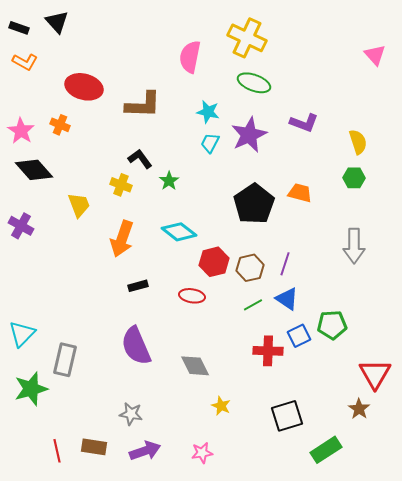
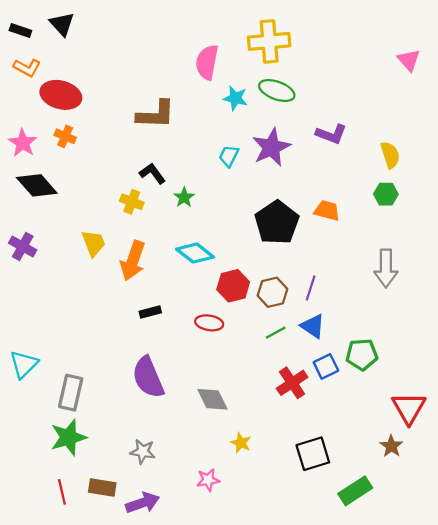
yellow cross: (247, 38) -> (269, 41), turned -30
red ellipse: (84, 87) -> (61, 95), moved
cyan star: (208, 112) -> (235, 98), moved
yellow trapezoid: (79, 205) -> (94, 243), moved
red cross: (268, 351) -> (292, 383), turned -36
green star: (31, 389) -> (68, 437), moved
purple arrow: (145, 451) -> (143, 503), moved
pink star: (202, 453) -> (208, 480), moved

